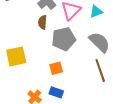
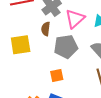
yellow square: (16, 56) -> (21, 45), moved

